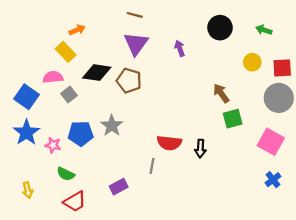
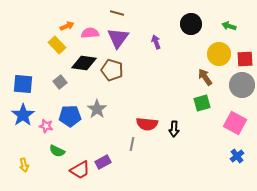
yellow circle: (252, 62) -> (219, 54), size x1.5
pink semicircle: (53, 77) -> (90, 33), moved
brown arrow: (221, 93) -> (205, 77), moved
blue square: (26, 97) -> (23, 84), turned -30
red trapezoid: (75, 202) -> (80, 170), moved

